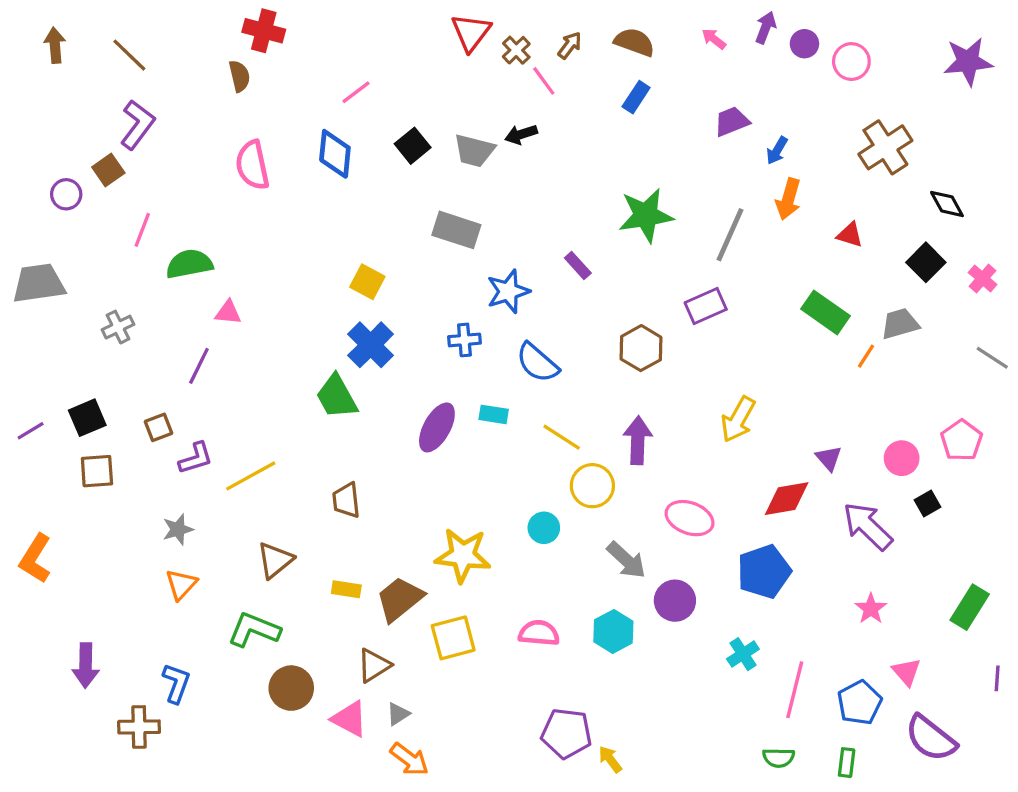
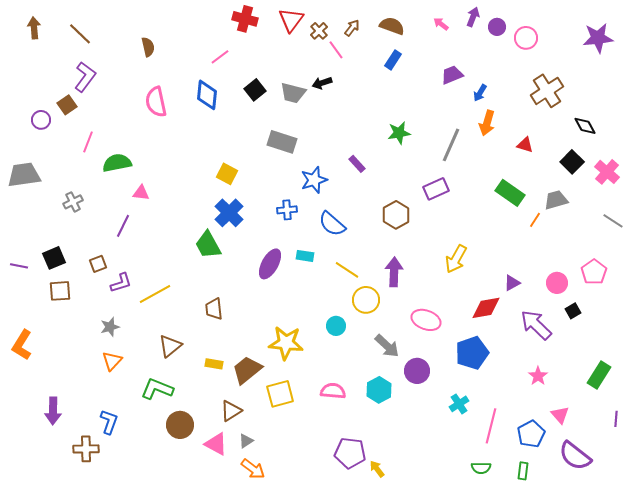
red cross: (264, 31) -> (245, 19), moved
green star: (646, 215) -> (399, 133), size x0.7
pink cross: (983, 278) -> (607, 172), size x1.4
purple line: (31, 431) -> (19, 266), turned 42
purple triangle: (829, 458) -> (512, 283), turned 42

